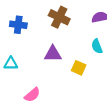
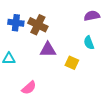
brown cross: (59, 17) -> (38, 25), moved

